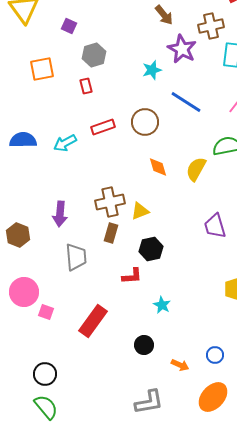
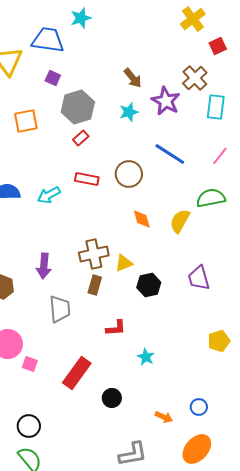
brown arrow: (164, 15) -> (133, 78), moved
brown cross: (211, 26) -> (195, 78), turned -30
gray hexagon: (94, 55) -> (78, 107), size x1.4
cyan star: (152, 70) -> (129, 112), moved
red rectangle: (86, 86) -> (81, 138), moved, turned 63
red rectangle: (103, 127) -> (87, 179), turned 30
black hexagon: (151, 249) -> (149, 285), moved
black circle: (144, 345) -> (112, 398), moved

